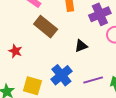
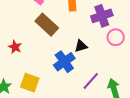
blue cross: (61, 75) -> (64, 62), moved
purple line: (93, 80) -> (91, 81), turned -36

